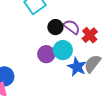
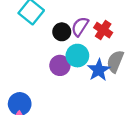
purple semicircle: (72, 27) -> (80, 27), turned -78
blue star: (77, 67) -> (99, 70), turned 30

